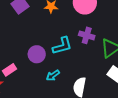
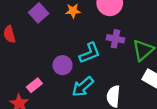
cyan arrow: (53, 75) -> (83, 87), size x1.5

